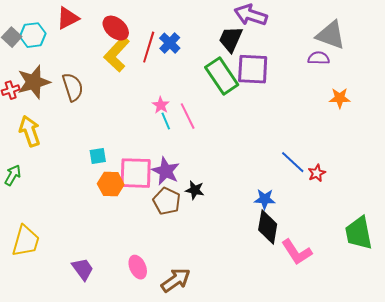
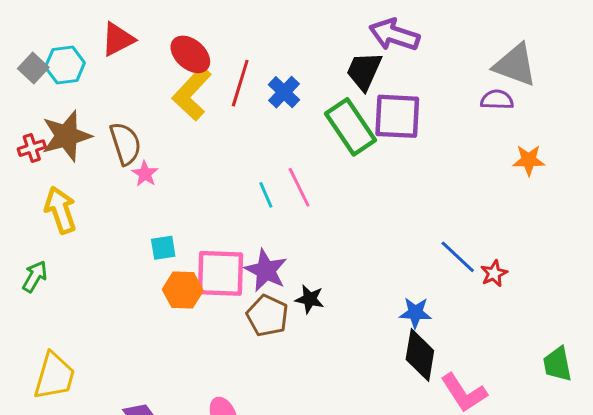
blue cross: (170, 43) -> (284, 92), moved
pink star: (161, 105) -> (145, 174), moved
green trapezoid: (359, 233) -> (557, 364), size x0.7

